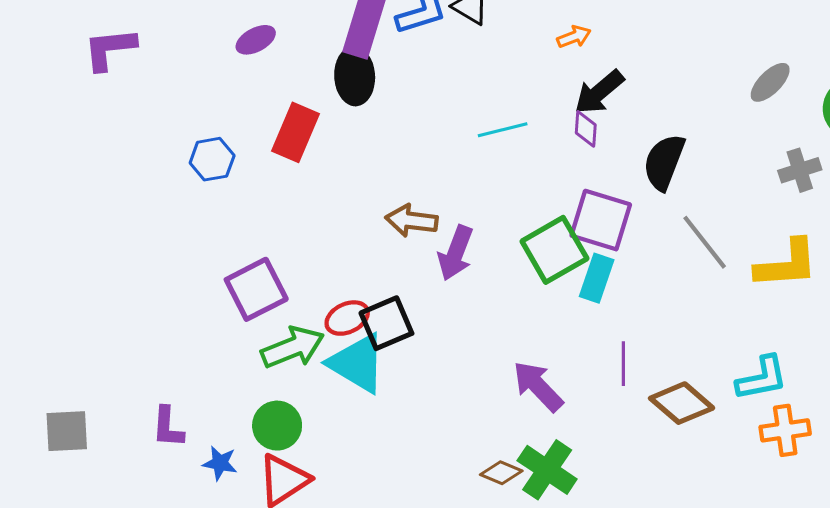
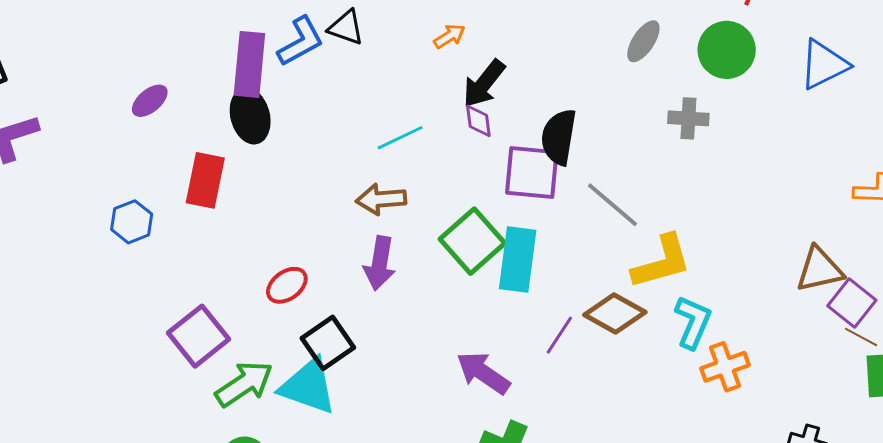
gray cross: (800, 170) -> (688, 118), turned 33
purple square: (601, 220) -> (532, 172), moved
brown arrow: (412, 221) -> (381, 199), moved
yellow L-shape: (787, 264) -> (662, 262), moved
cyan rectangle: (597, 278) -> (518, 260), size x1.4
red ellipse: (347, 318) -> (287, 285), moved
purple line: (623, 364) -> (559, 335), turned 45
cyan L-shape: (762, 378) -> (693, 322), turned -44
brown diamond: (682, 403) -> (615, 314), moved

